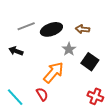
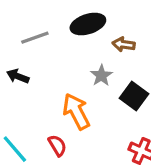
black ellipse: (51, 29) -> (88, 24), moved
orange arrow: (54, 72) -> (76, 111), turned -70

